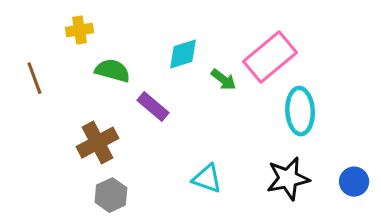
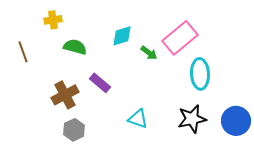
purple rectangle: (153, 107) -> (100, 83), moved
blue circle: (354, 182) -> (236, 121), size x1.5

